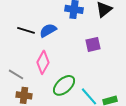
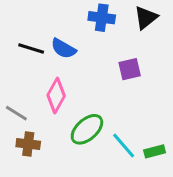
blue semicircle: (48, 30) -> (63, 49), turned -120

